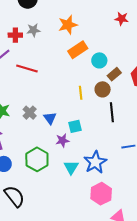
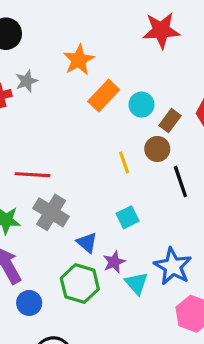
red star: (122, 19) -> (161, 30), size x1.6
red line: (27, 69) -> (32, 175), moved
gray cross: (30, 113) -> (51, 212), size x1.5
blue triangle: (50, 118) -> (87, 243), moved
purple star: (62, 140) -> (114, 262), moved

